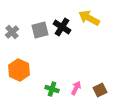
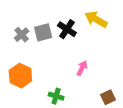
gray cross: (12, 32) -> (22, 35), moved
pink arrow: (76, 88) -> (82, 68), moved

